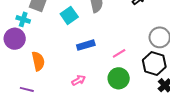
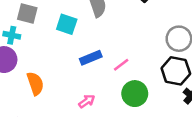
cyan square: (69, 15) -> (67, 24), turned -30
pink line: (119, 53) -> (121, 65), moved

